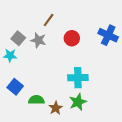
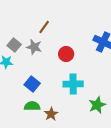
red circle: (72, 38) -> (66, 54), moved
blue square: (15, 87) -> (32, 84), moved
green star: (78, 102) -> (97, 105), moved

